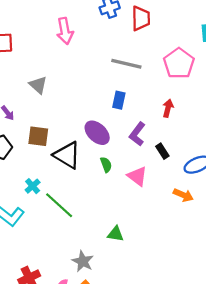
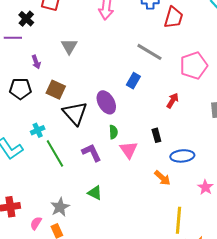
purple L-shape: (137, 134) -> (92, 153), moved, turned 100
green semicircle: (106, 165) -> (113, 132), moved

